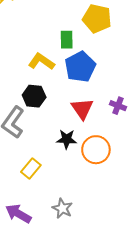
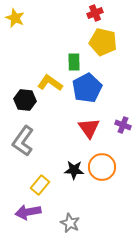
black hexagon: (34, 96) -> (25, 100), moved
black star: (67, 139) -> (74, 170), moved
purple arrow: (18, 214) -> (28, 212), moved, turned -40

